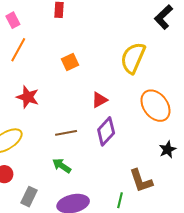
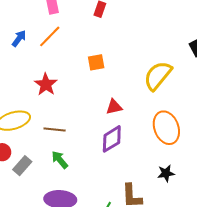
brown line: (66, 133) -> (55, 129), moved
gray rectangle: (29, 197) -> (22, 166), moved

